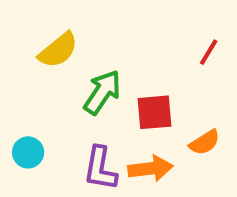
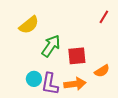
red line: (209, 52) -> (104, 17), moved
cyan circle: (28, 152) -> (34, 79), moved

